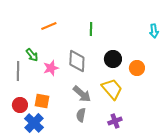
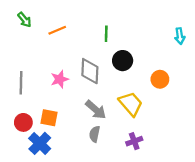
green arrow: (32, 55) -> (25, 20), moved
black circle: (113, 59) -> (123, 61), moved

